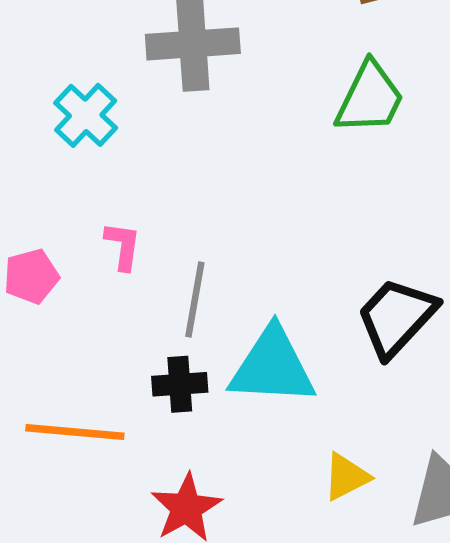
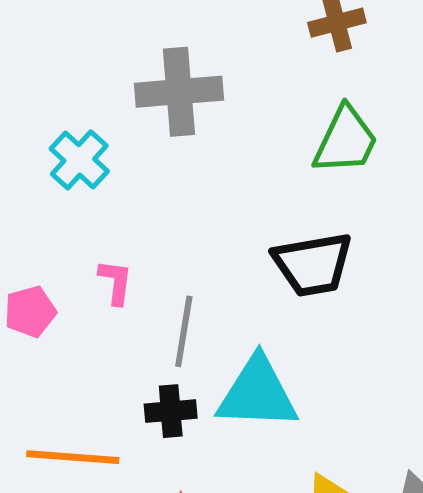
black trapezoid: (397, 317) -> (313, 264), moved, turned -142

